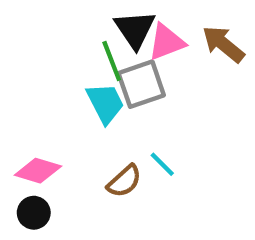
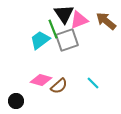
cyan trapezoid: (105, 103) -> (40, 40), moved, turned -100
cyan line: (162, 164) -> (93, 83), moved
pink diamond: (38, 171) -> (41, 80), moved

